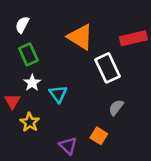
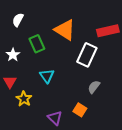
green rectangle: (28, 54) -> (37, 44), moved
white rectangle: (107, 68) -> (87, 55), turned 50
white star: (32, 83) -> (13, 55), moved

